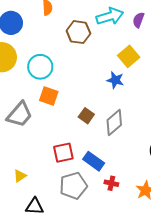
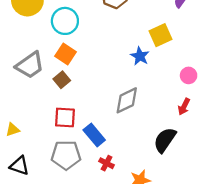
brown square: (86, 116) -> (62, 80), moved

